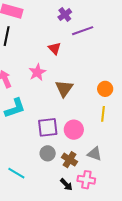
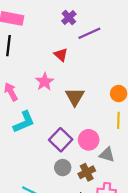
purple square: (48, 127) -> (61, 140), turned -35
gray triangle: (95, 154) -> (107, 155), moved
brown cross: (70, 160) -> (87, 172), turned 35

